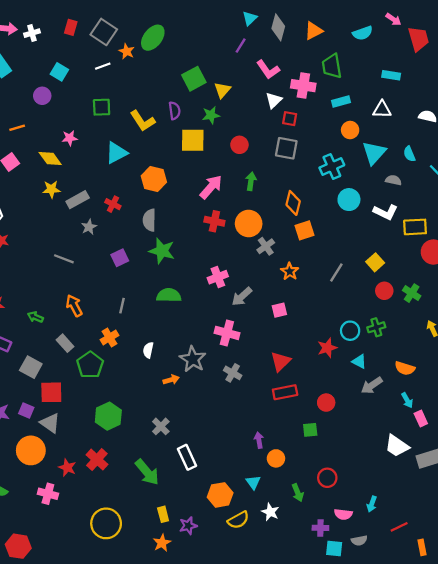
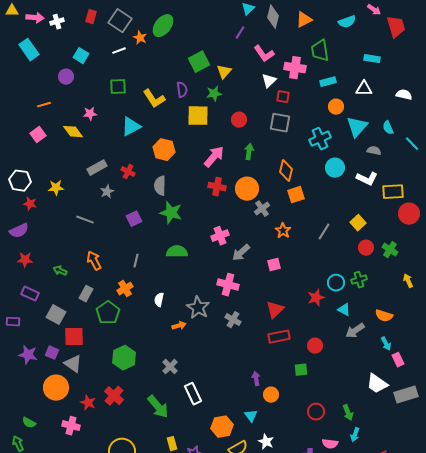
yellow star: (51, 189) -> (56, 188), moved
gray rectangle: (65, 343) -> (86, 294), turned 70
green arrow: (298, 493) -> (348, 413), moved

